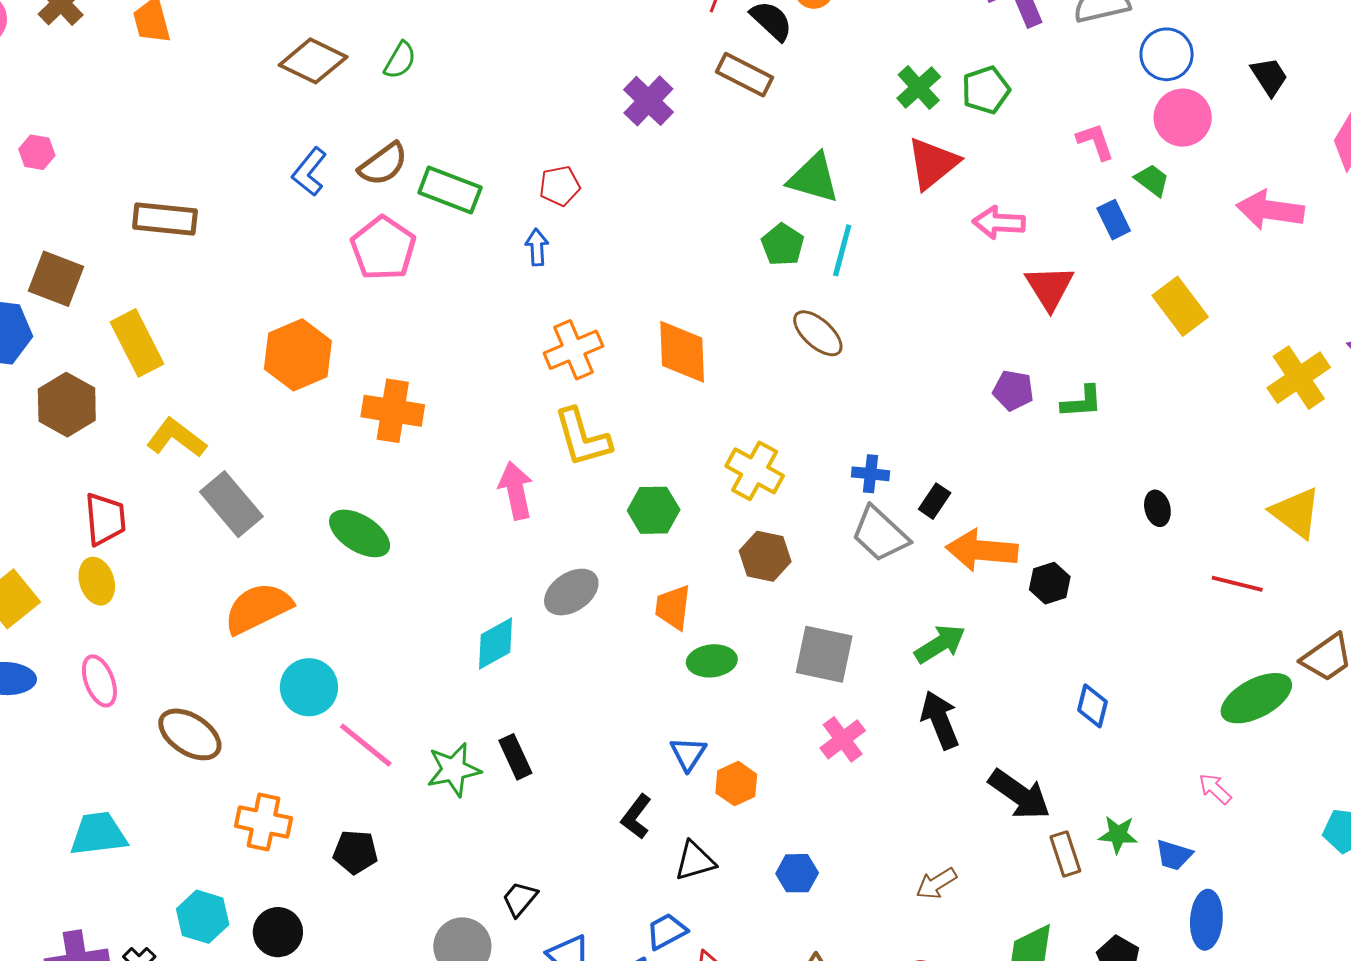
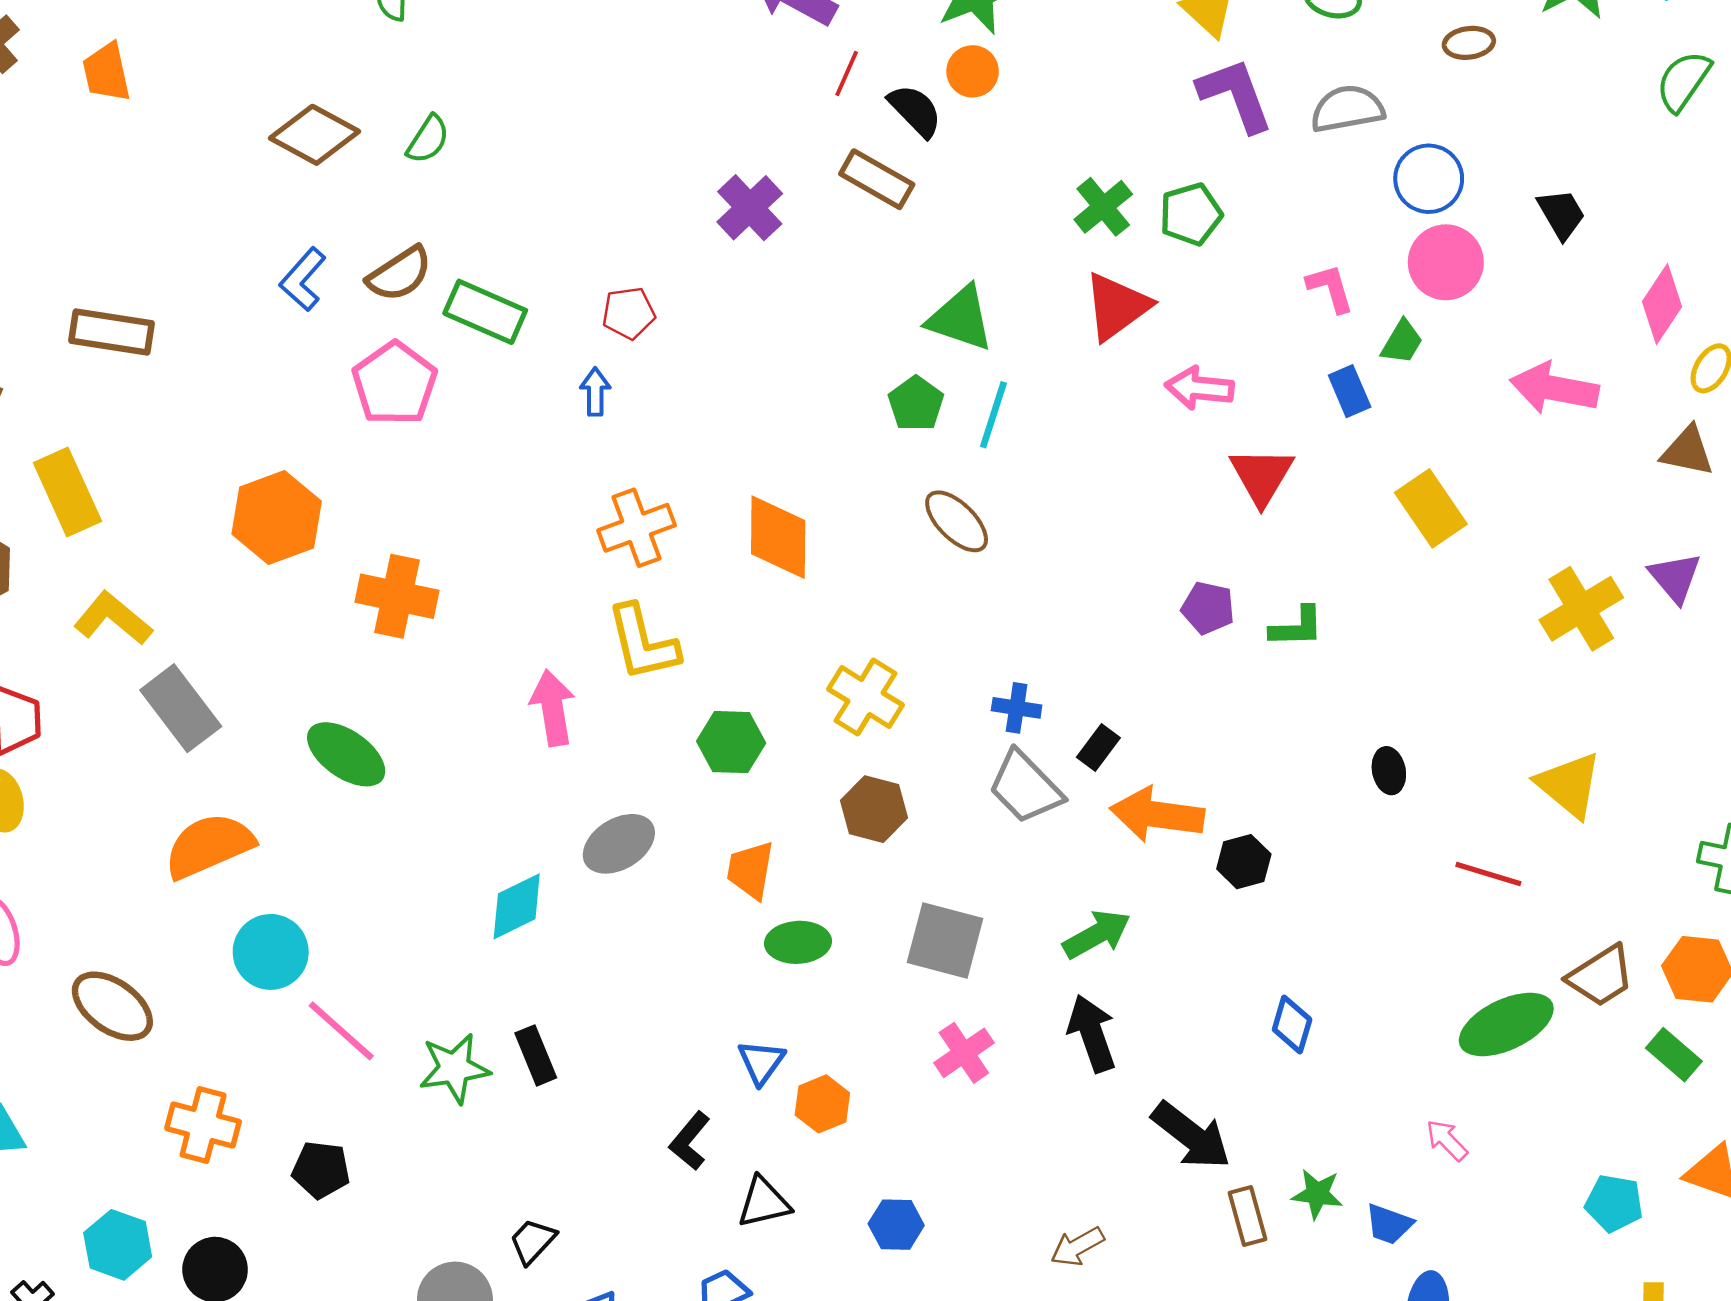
green trapezoid: (1152, 180) -> (1402, 342), turned 81

